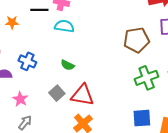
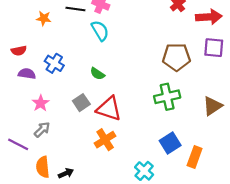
cyan semicircle: (64, 26) -> (100, 31), turned 42
green cross: (147, 78) -> (167, 97), moved
blue square: (142, 118) -> (170, 143), turned -36

